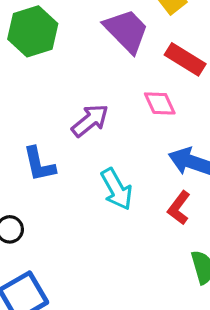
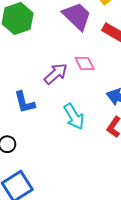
pink diamond: (160, 103) -> (85, 63), moved

